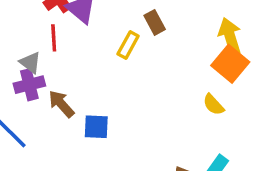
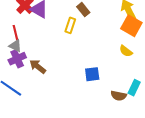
red line: (54, 38) -> (16, 33), moved
blue square: (96, 127) -> (92, 74), moved

